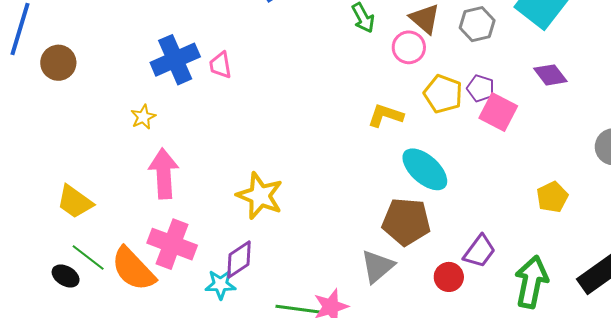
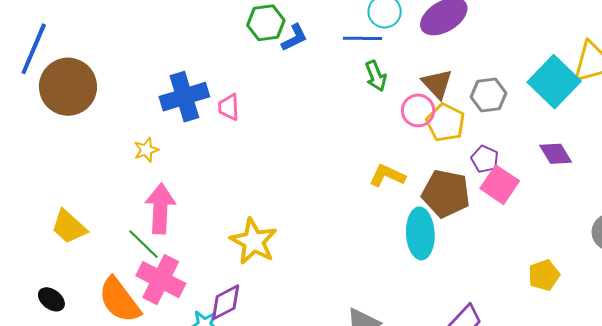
brown circle: (58, 63) -> (68, 87), size x1.6
yellow pentagon: (443, 94) -> (445, 123), moved
cyan ellipse: (425, 169) -> (420, 233), turned 39
brown pentagon: (406, 222) -> (446, 194), moved
green line: (88, 257) -> (144, 244), moved

